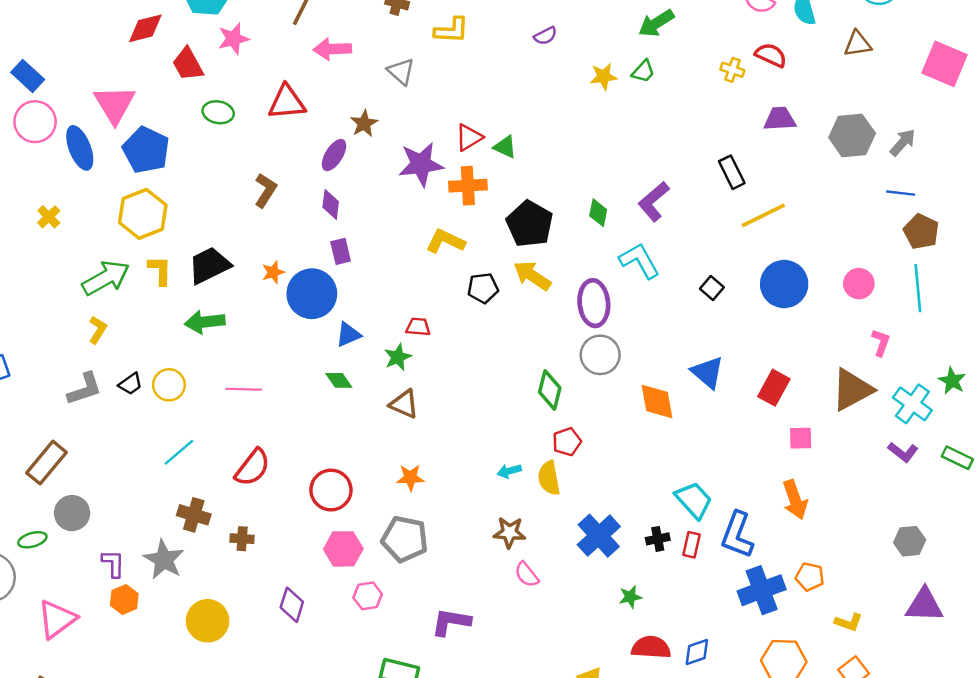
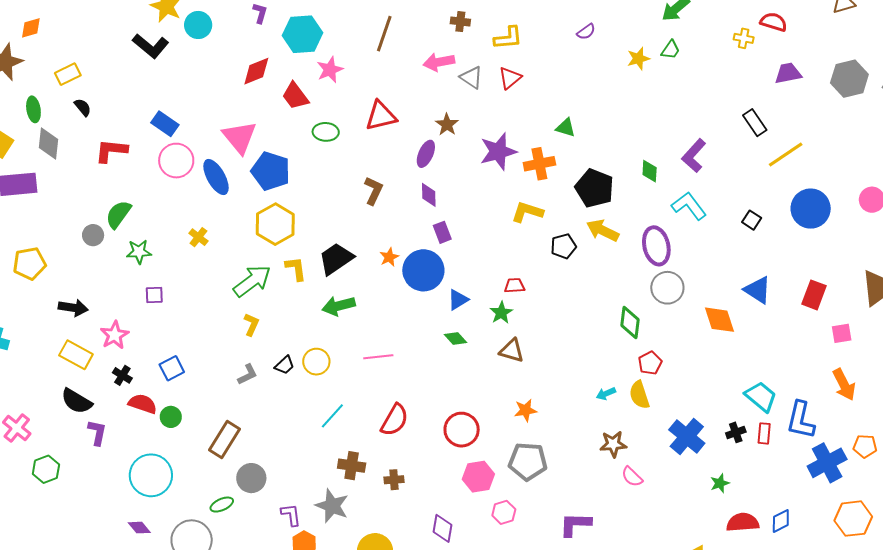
pink arrow: (332, 49) -> (439, 62), moved
red triangle: (469, 137) -> (510, 78), moved
gray L-shape: (85, 389) -> (248, 375), size x0.7

